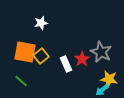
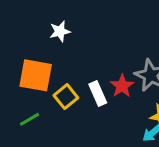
yellow square: (41, 56) -> (66, 97), moved
green line: (21, 81) -> (30, 119), turned -72

